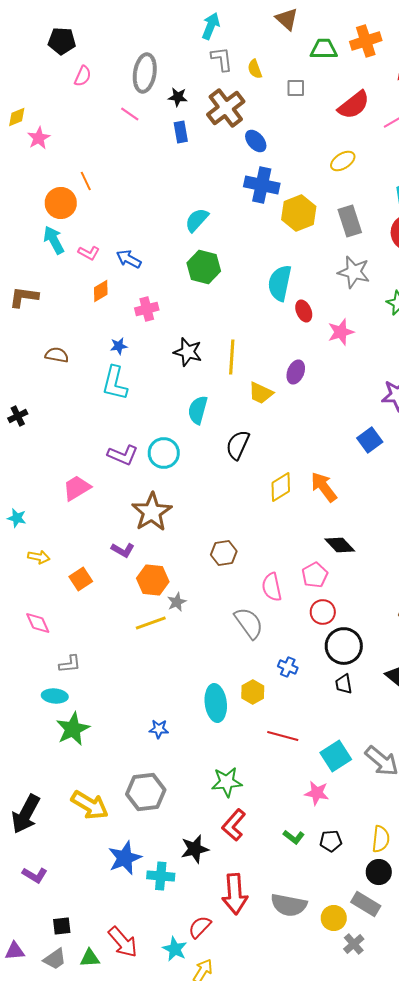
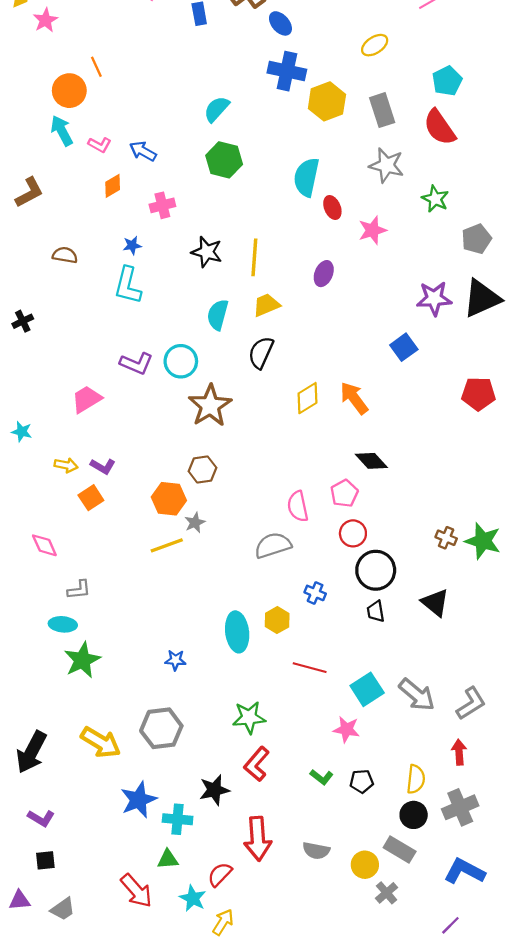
brown L-shape: (24, 297) -> (29, 192), turned 144
yellow trapezoid: (261, 393) -> (266, 305), moved, turned 132
brown star: (152, 512) -> (210, 406), moved
purple L-shape: (123, 550) -> (103, 466), moved
brown hexagon: (224, 553) -> (202, 470), moved
yellow arrow: (39, 557) -> (66, 465), moved
gray semicircle: (249, 623) -> (273, 545), turned -72
gray semicircle: (289, 905) -> (316, 851), size x0.7
black square: (62, 926) -> (45, 860), moved
green triangle: (90, 958) -> (168, 859), moved

